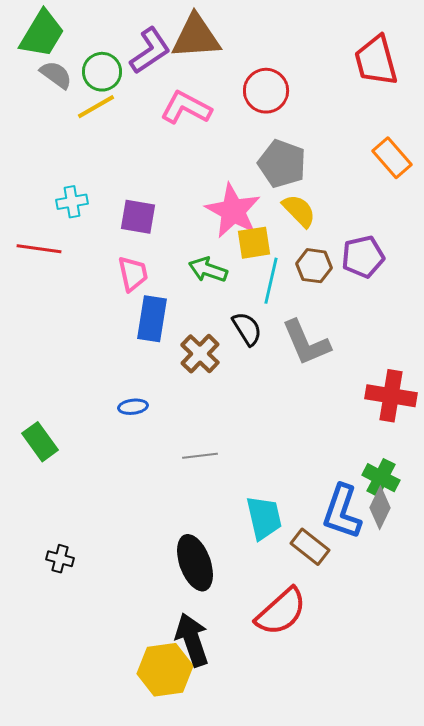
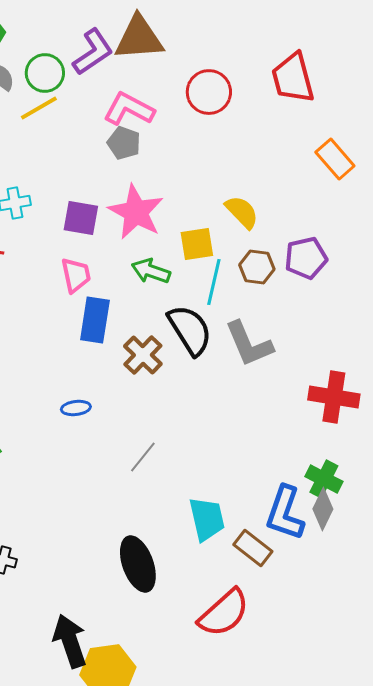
red trapezoid: (376, 61) -> (293, 78), moved
gray pentagon: (282, 164) -> (124, 143), moved, size x0.7
pink star: (233, 211) -> (136, 212), moved
black semicircle: (247, 329) -> (190, 330), size x1.5
gray line: (200, 456) -> (143, 457), turned -44
black arrow: (192, 640) -> (70, 641), moved

